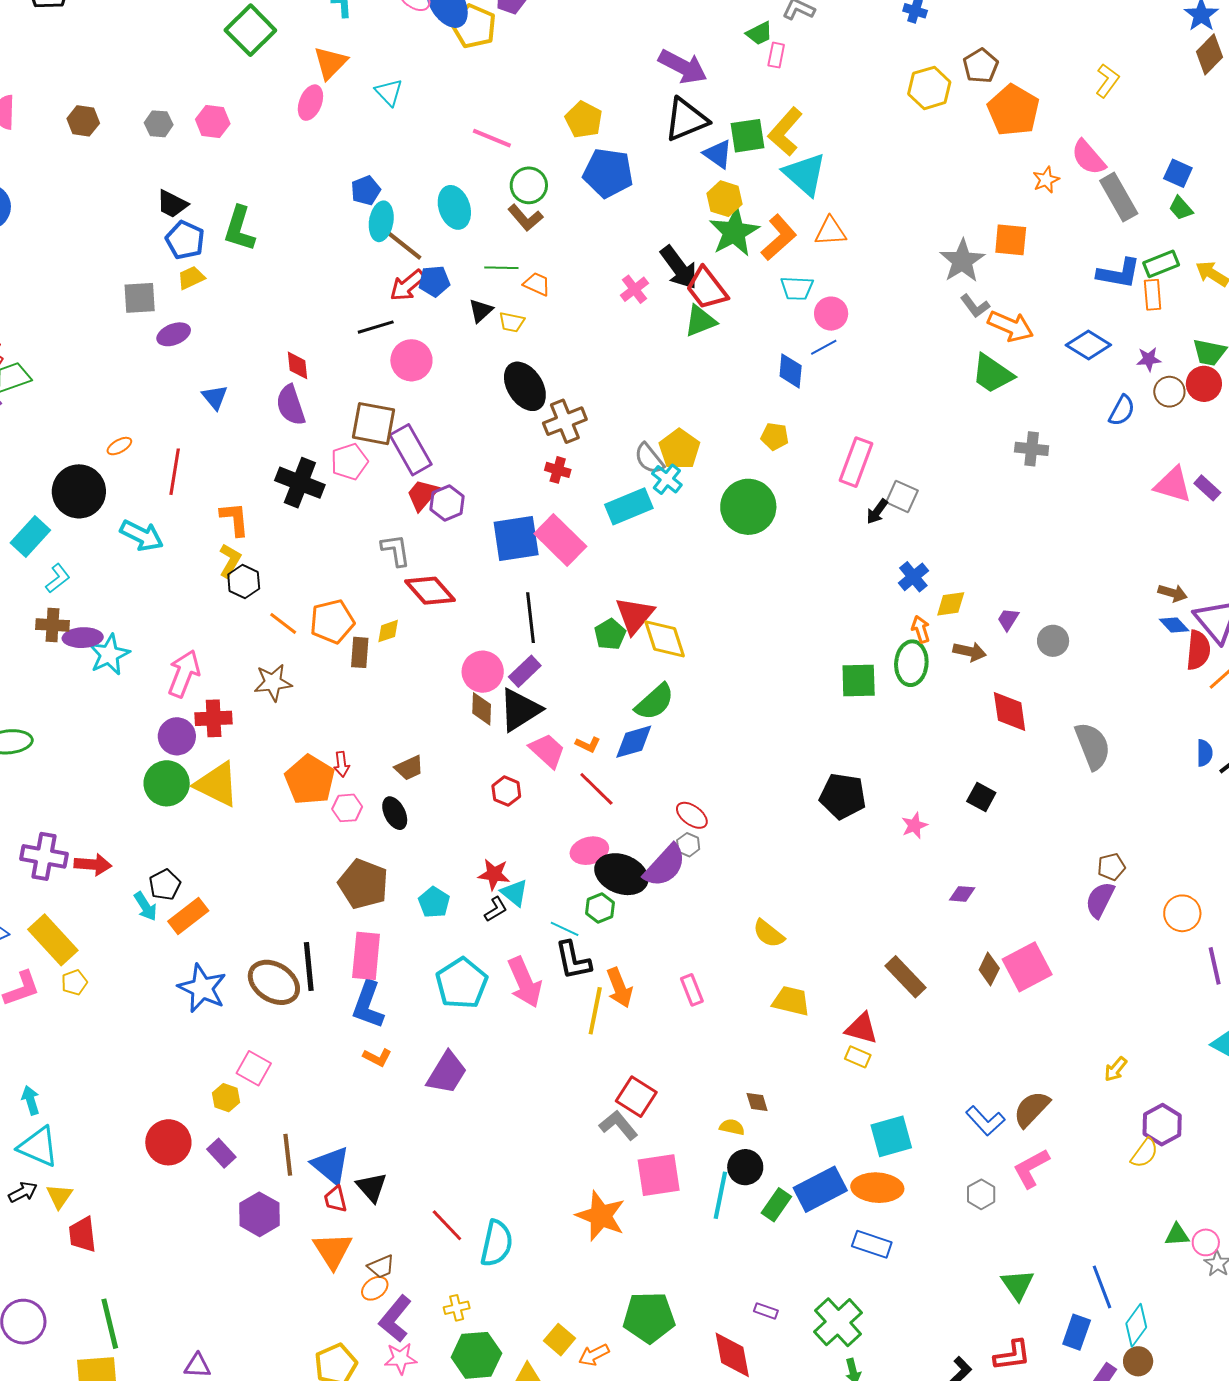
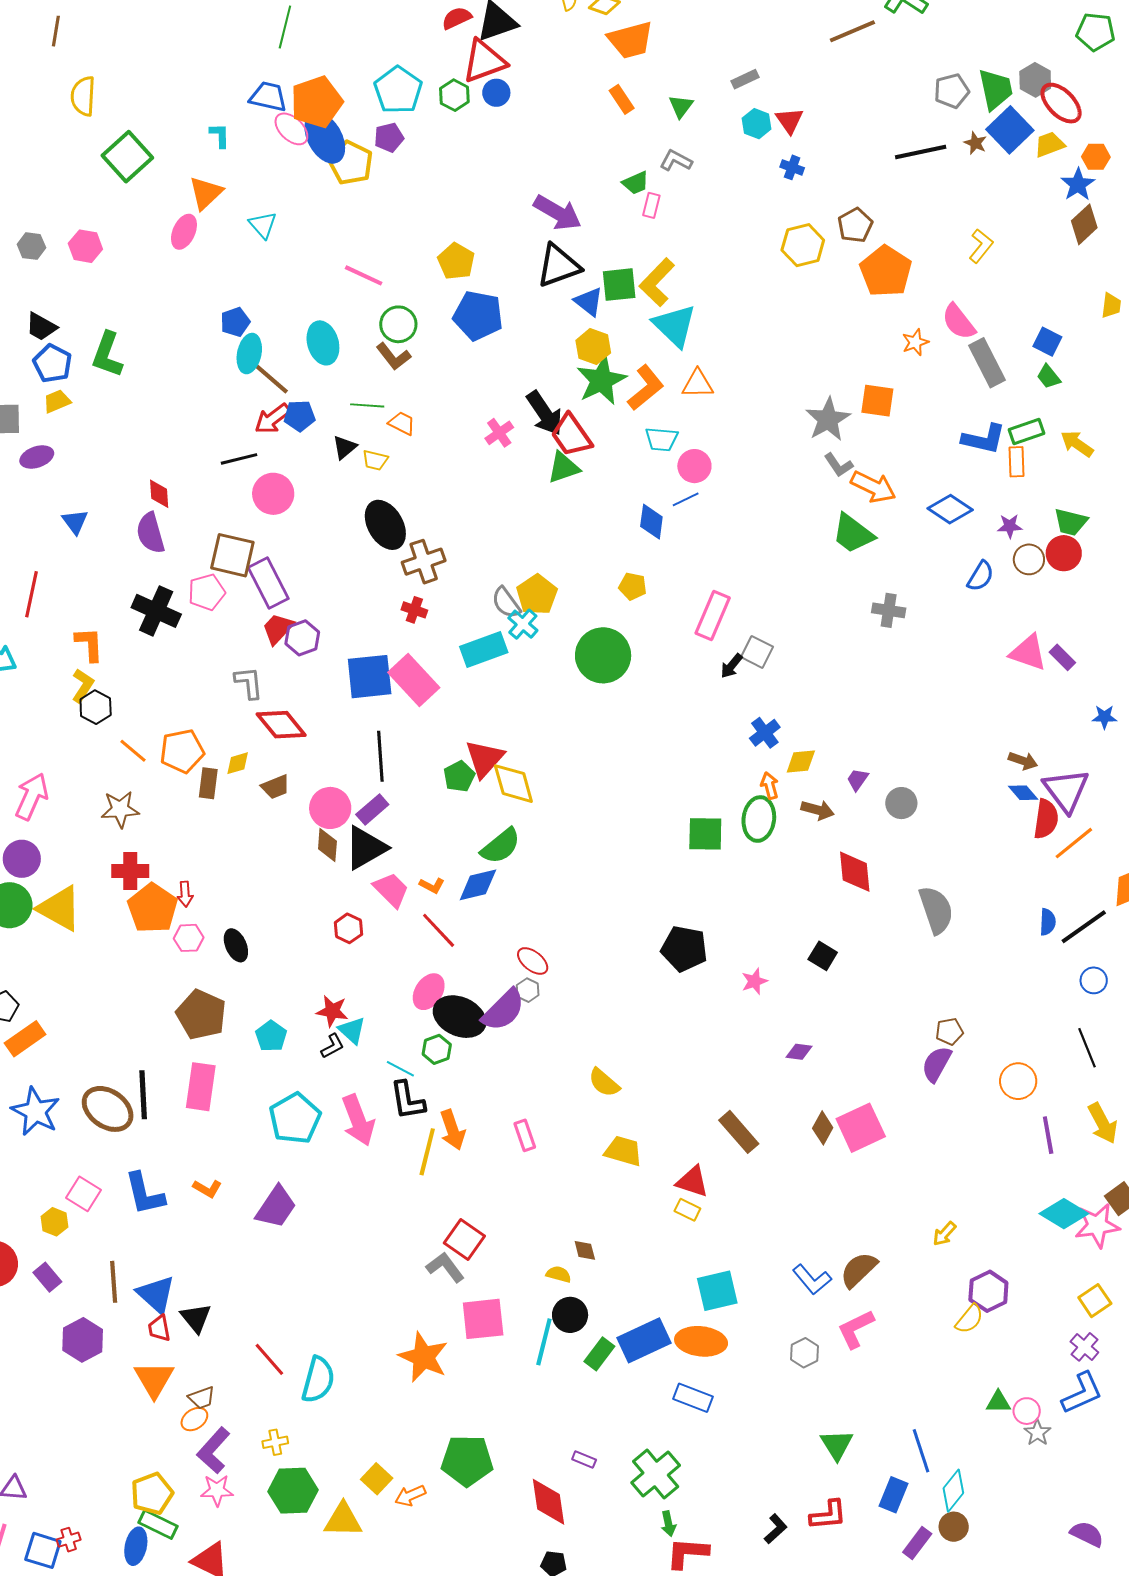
red cross: (214, 718) -> (130, 871), moved
brown trapezoid: (409, 768) -> (275, 787), moved
pink ellipse: (589, 851) -> (429, 992), turned -45
blue L-shape: (368, 1005) -> (145, 1194), moved, turned -36

